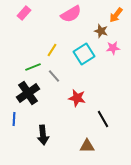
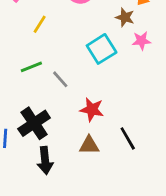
yellow line: (52, 50) -> (40, 24), moved
black cross: (28, 93) -> (34, 123), moved
brown triangle: (87, 146) -> (89, 145), moved

